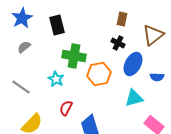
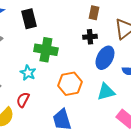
black cross: (118, 43) -> (90, 37), turned -32
orange hexagon: (99, 74) -> (70, 84), moved
red semicircle: (66, 108) -> (23, 100), moved

